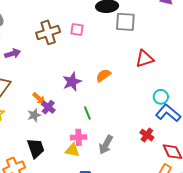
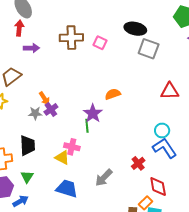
red triangle: (145, 59) -> (170, 91), moved
purple star: (72, 82) -> (93, 113), moved, turned -30
gray arrow: (106, 145) -> (104, 178), moved

